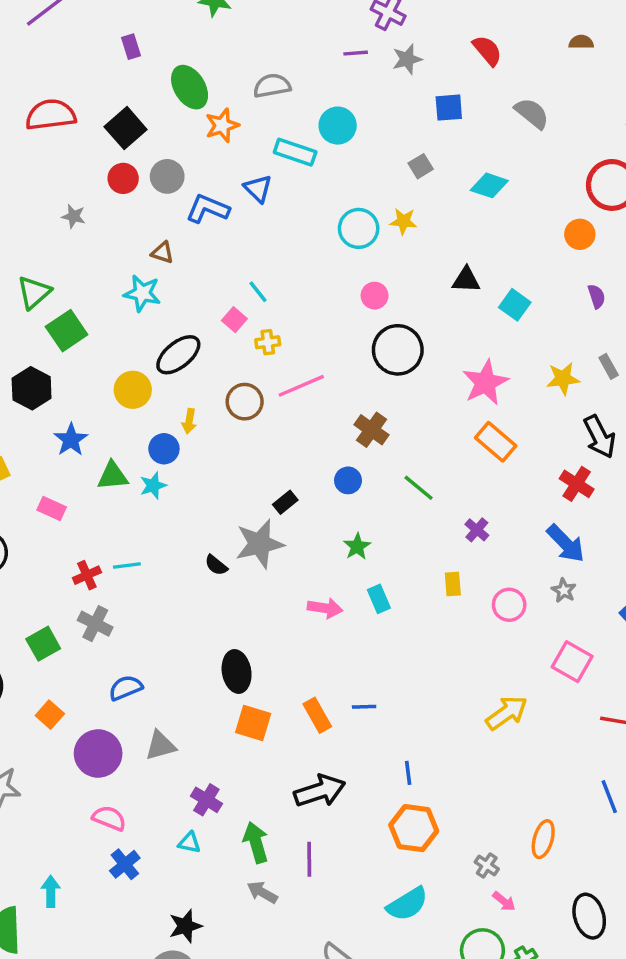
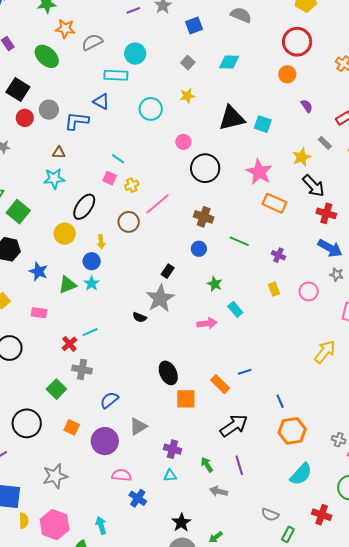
orange star: (222, 125) -> (65, 29), moved, turned -30
cyan circle: (359, 228) -> (151, 109), moved
black triangle: (466, 280) -> (232, 118), size x1.6
black arrow: (600, 437) -> (313, 186), moved
green arrow: (256, 842) -> (207, 465), size x0.7

